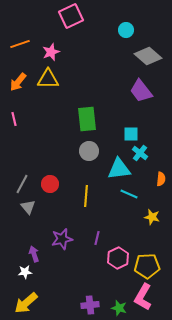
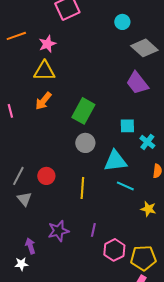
orange arrow: (18, 82) -> (43, 101), moved
green rectangle: (87, 119) -> (83, 111), turned 35
cyan cross: (140, 153) -> (147, 142), moved

